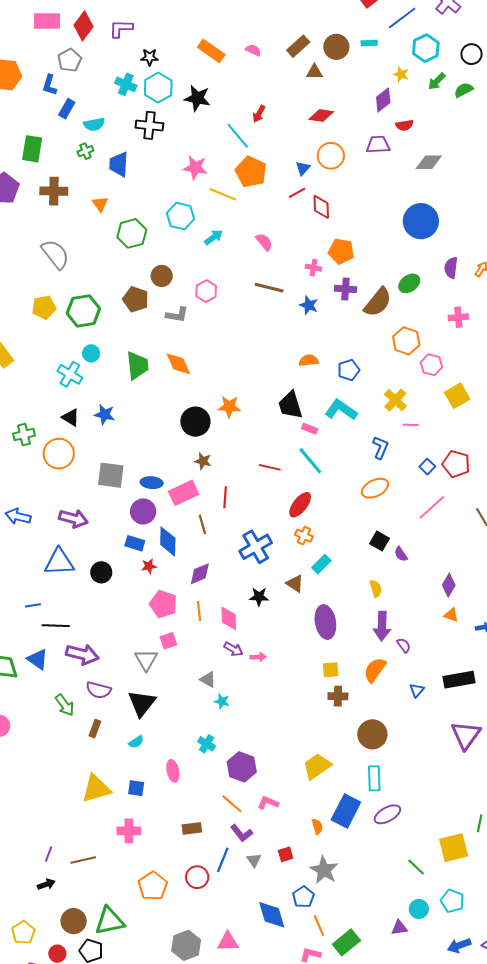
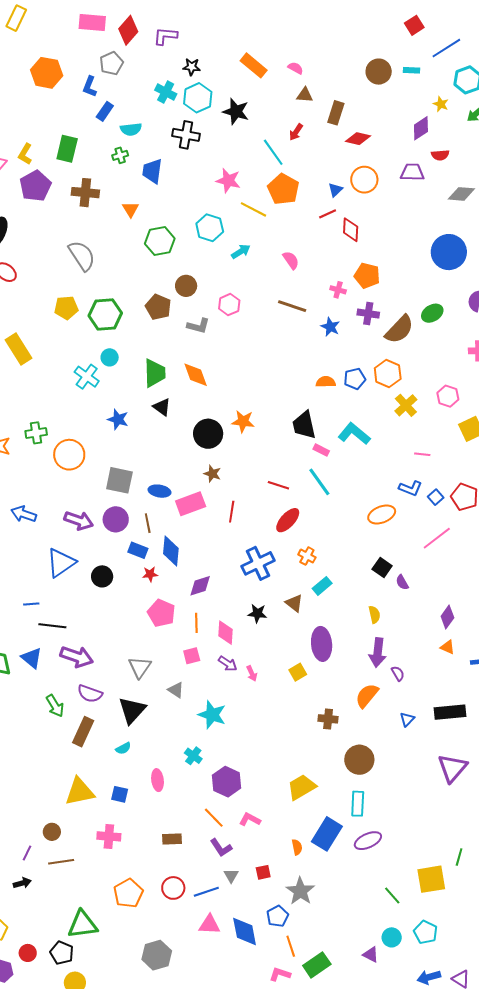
brown rectangle: (298, 46) -> (336, 113), moved, turned -35
brown triangle: (314, 72) -> (305, 95), moved
orange hexagon: (406, 341) -> (388, 373), moved
blue pentagon: (349, 370) -> (355, 379), moved
yellow cross: (395, 400) -> (406, 405), moved
black triangle: (71, 417) -> (162, 407), moved
blue L-shape: (380, 448) -> (410, 488), moved, turned 85
red ellipse: (300, 505) -> (288, 520), moved
purple circle: (143, 511) -> (116, 519), moved
brown line: (202, 524) -> (148, 523), moved
blue triangle: (59, 562) -> (61, 563), turned -36
pink square: (168, 641) -> (192, 656), moved
pink arrow: (258, 657) -> (252, 673), turned 63
yellow square: (331, 670) -> (298, 672), moved, turned -30
gray triangle: (208, 679) -> (176, 690), moved
cyan star: (222, 701) -> (212, 715), size x1.8
brown rectangle: (95, 729) -> (83, 732), size x1.6
blue line: (223, 860) -> (206, 892), moved, turned 45
brown circle: (74, 921) -> (52, 832), moved, size x0.7
purple triangle: (399, 928) -> (371, 955), turned 30
pink triangle: (228, 942) -> (210, 925), moved

